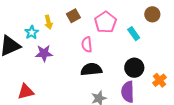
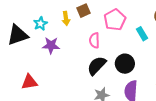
yellow arrow: (48, 22) -> (66, 18), moved
black circle: (134, 68) -> (125, 64), moved
black semicircle: (91, 69) -> (97, 66), turned -45

